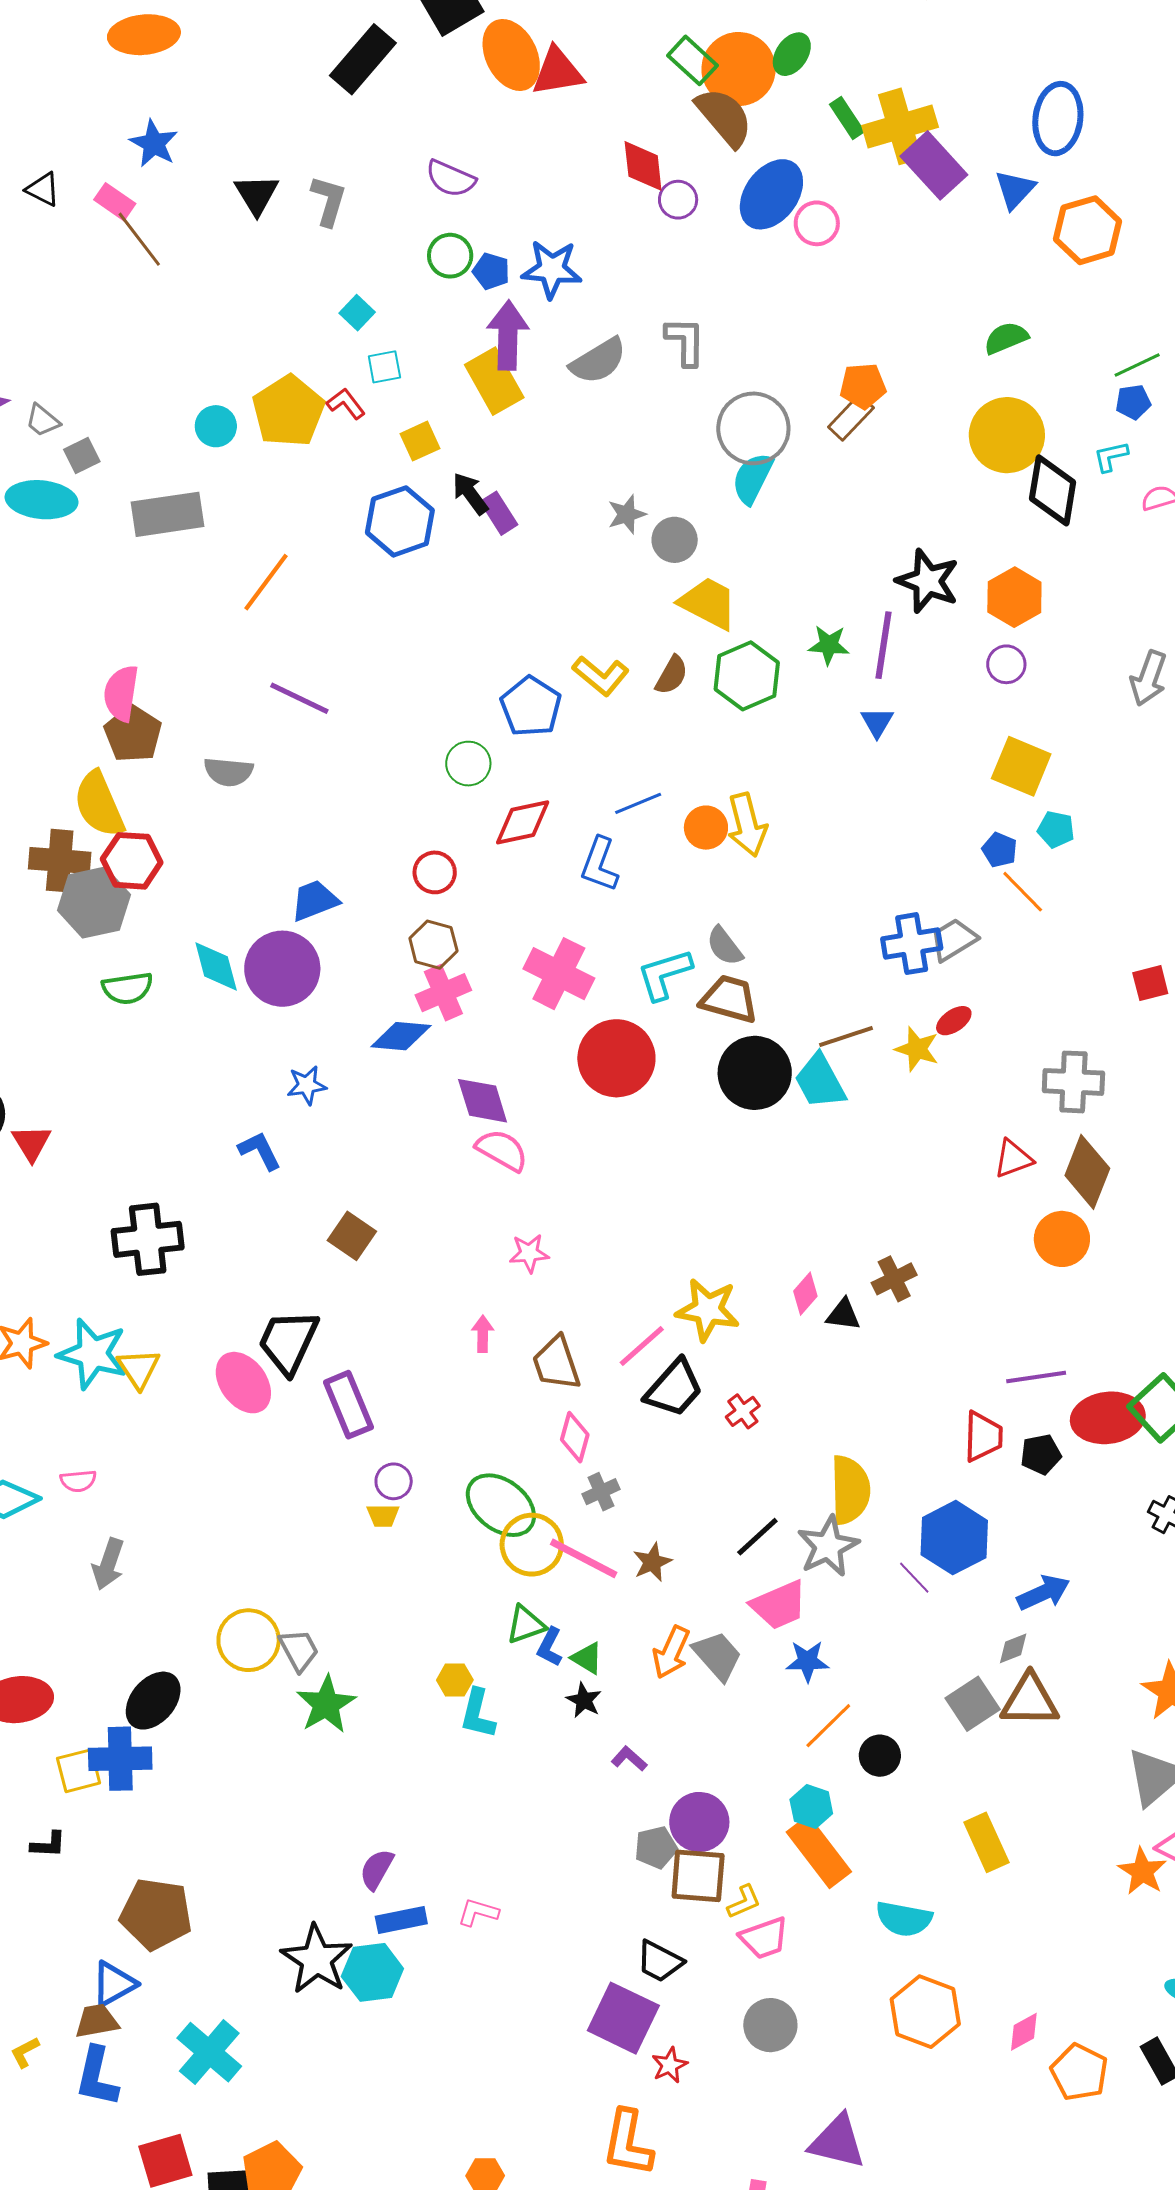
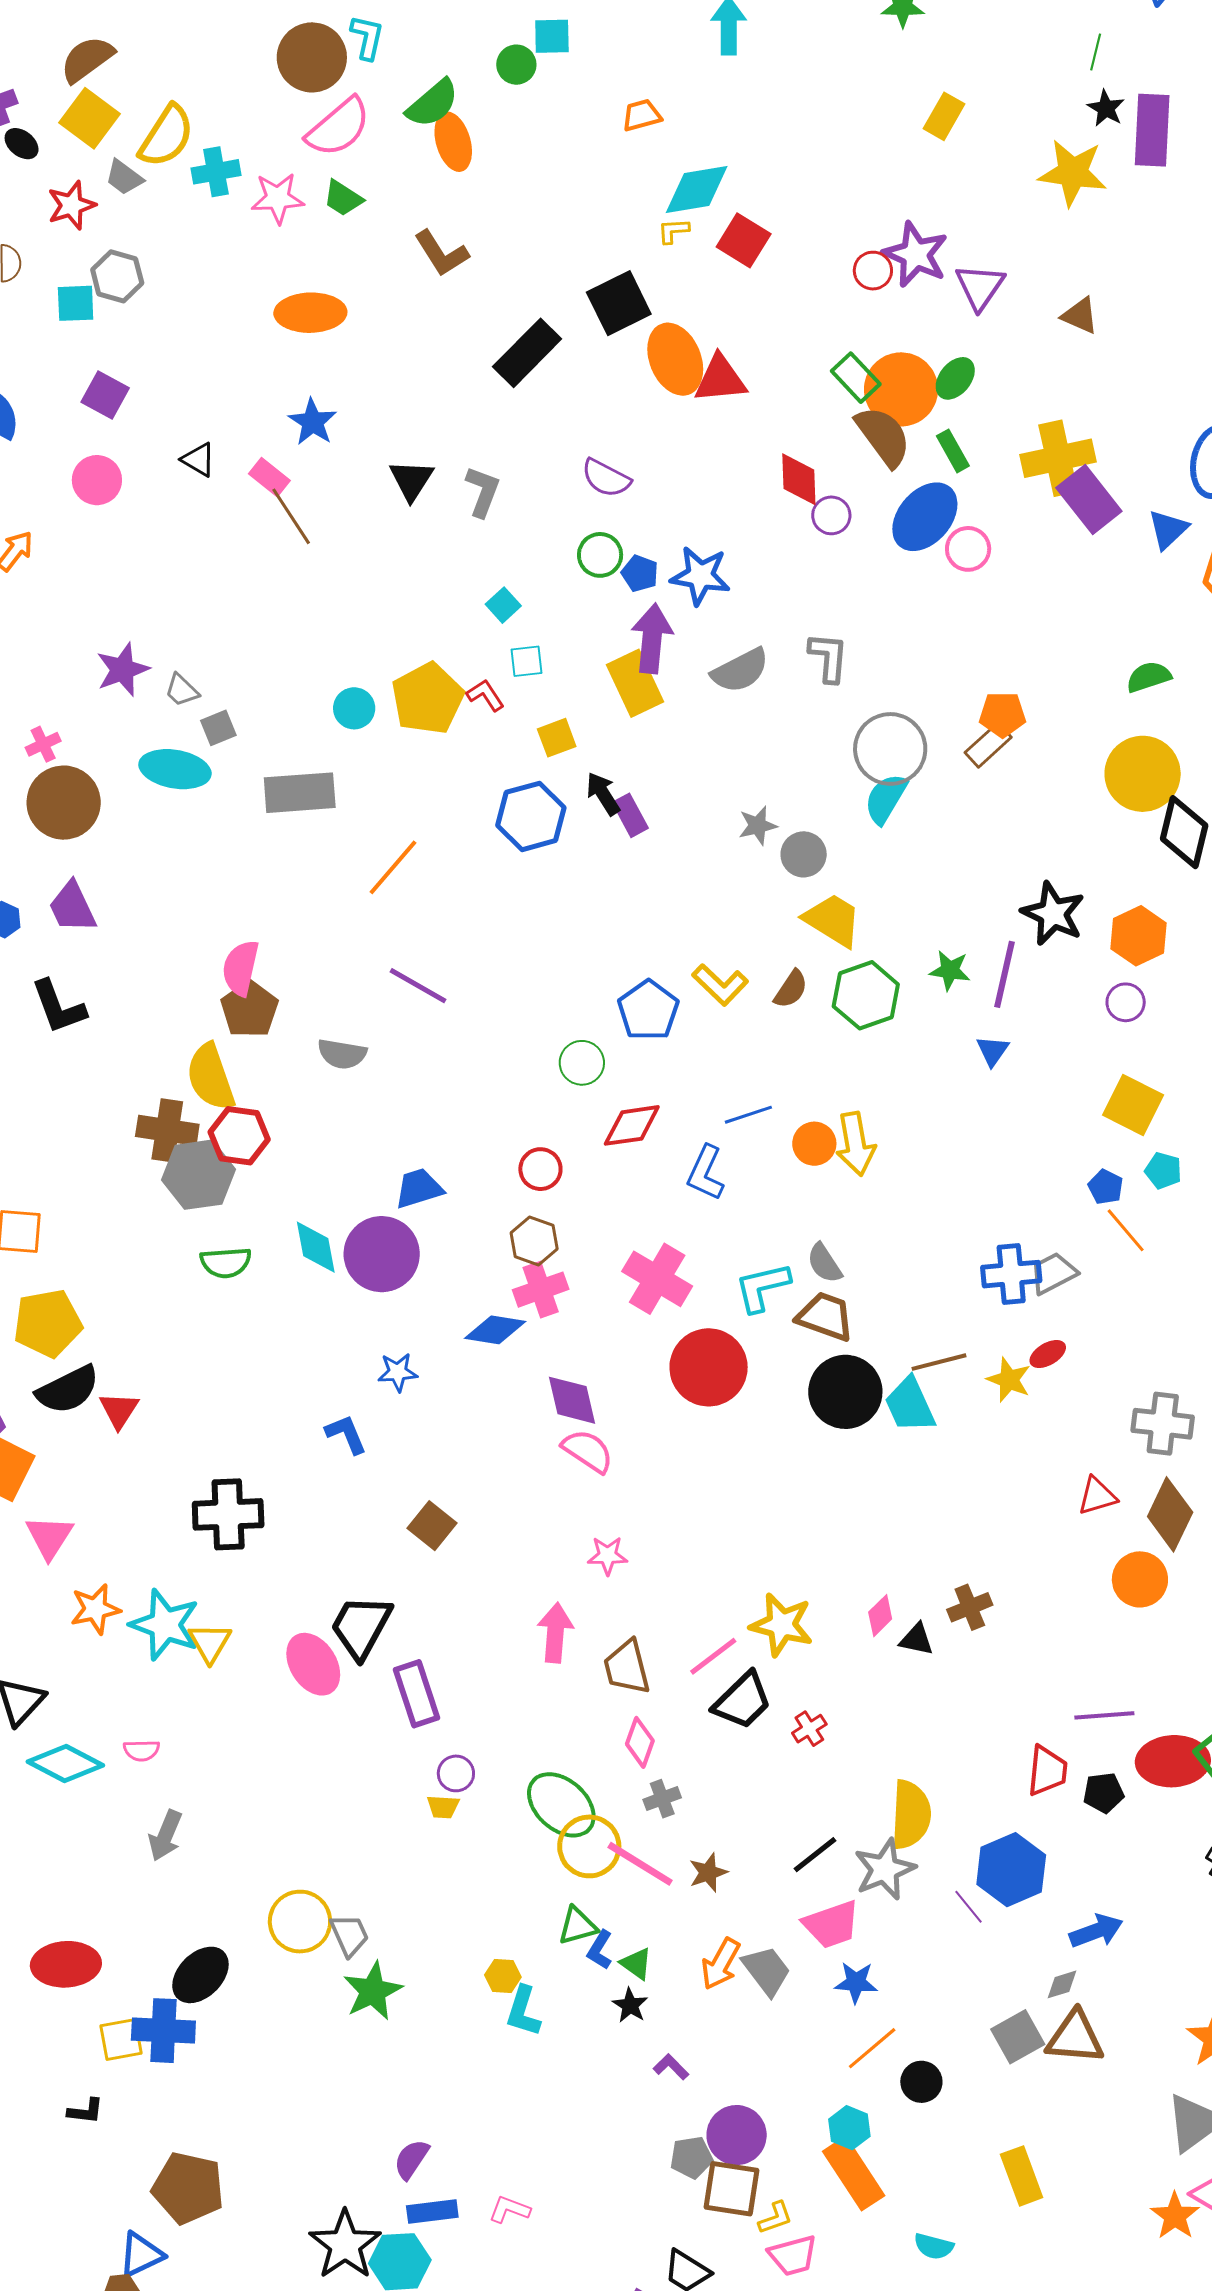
green rectangle: (847, 118) -> (953, 451), moved
pink arrow: (483, 1334) -> (555, 1633), size x1.6
cyan semicircle: (904, 1919) -> (934, 2246), size x0.7

